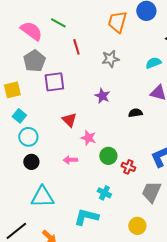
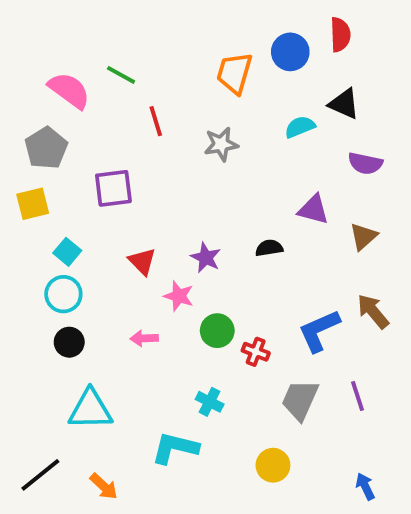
gray pentagon: (34, 61) -> (46, 148), moved
cyan semicircle: (153, 63) -> (300, 127), moved
purple star: (102, 96) -> (206, 258), moved
cyan square: (19, 116) -> (67, 252), moved

